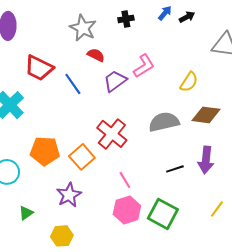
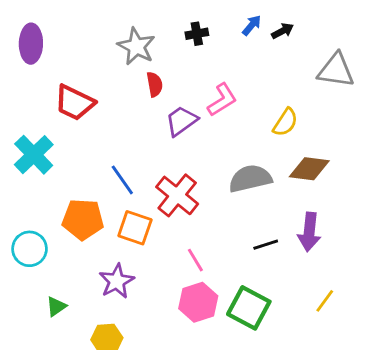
red semicircle: (96, 55) -> (155, 84), turned 54
blue line: (73, 84) -> (122, 180), moved
orange square: (82, 157) -> (135, 228), turned -30

